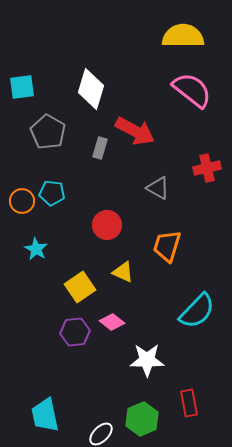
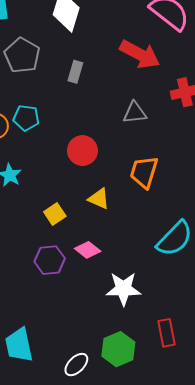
red arrow: (135, 131) -> (140, 54), moved
gray triangle: (158, 188) -> (135, 113), turned -35
yellow square: (80, 287) -> (55, 214), size x0.7

